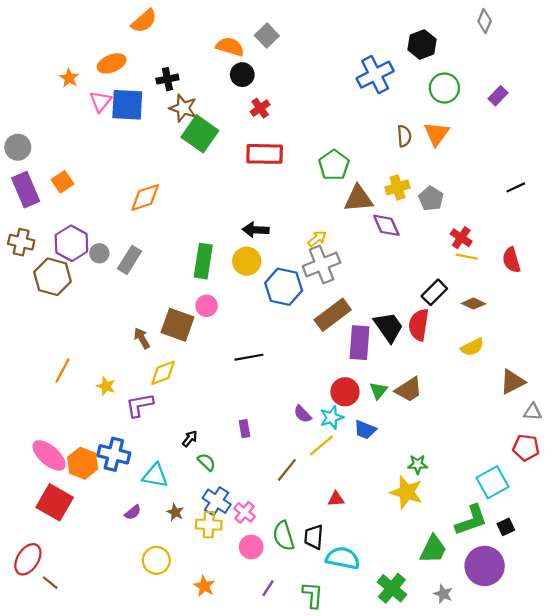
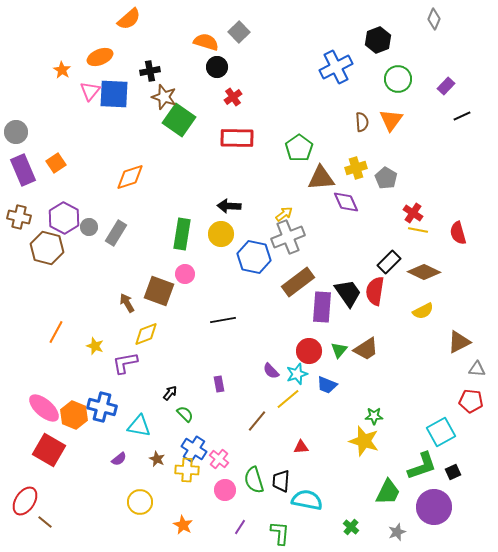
black line: (516, 187) -> (462, 116), moved
brown diamond: (473, 304) -> (424, 272), size x1.5
green cross: (392, 588) -> (351, 527), size x0.6
gray star: (443, 594) -> (397, 532), turned 30

